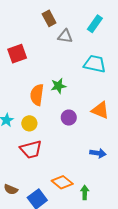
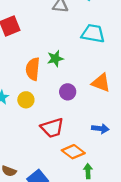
red trapezoid: (31, 150) -> (52, 128), moved
orange diamond: (62, 182) -> (73, 152), moved

